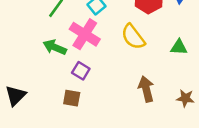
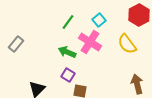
purple square: (81, 71) -> (68, 75), moved

